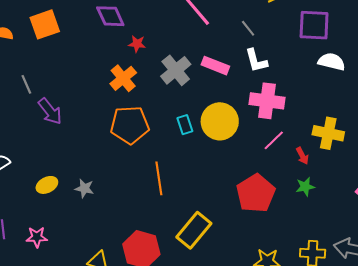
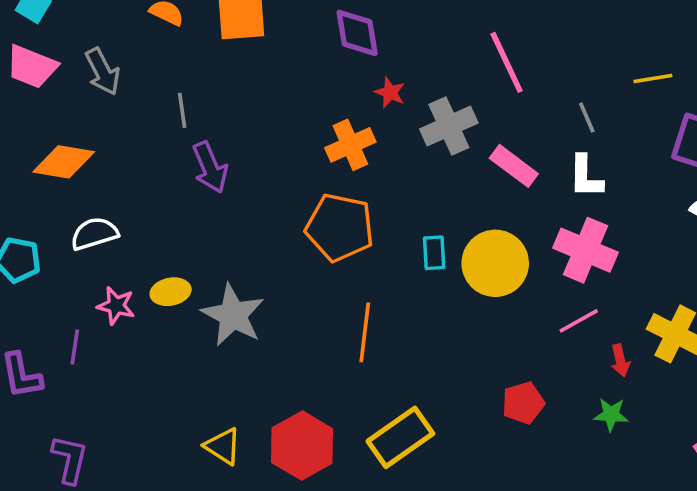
gray cross: (176, 70) -> (449, 126), moved
gray star: (84, 188) -> (233, 315), size x1.8
red pentagon: (256, 193) -> (523, 403), size x0.6
pink star: (37, 237) -> (116, 306), moved

